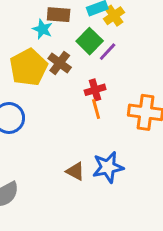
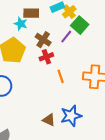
green square: (90, 41) -> (80, 25), moved
brown cross: (60, 63) -> (43, 40), moved
red cross: (95, 90) -> (46, 57), moved

